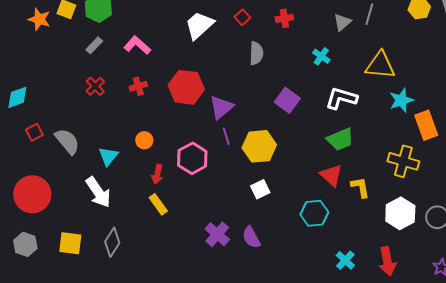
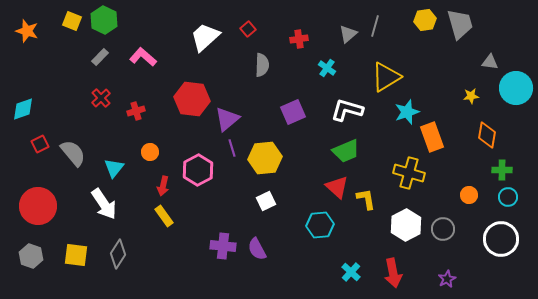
red cross: (284, 18) -> (299, 39), moved
orange star: (39, 19) -> (27, 31), moved
yellow triangle: (380, 65) -> (386, 77), turned -36
red cross: (138, 86) -> (136, 111), moved
purple square: (287, 100) -> (293, 112), turned 30
purple cross: (217, 234) -> (223, 246), turned -35

